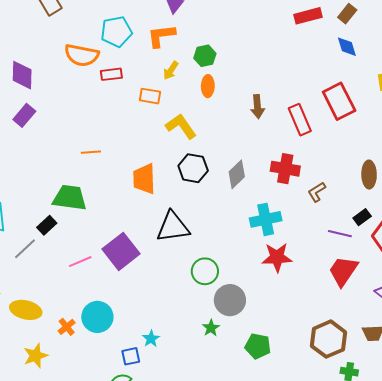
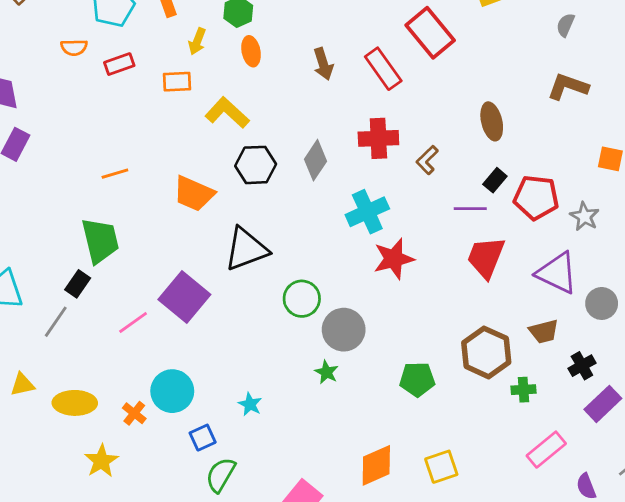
orange semicircle: (82, 55) -> (74, 47), size x0.6
orange trapezoid: (144, 179) -> (194, 194), turned -52
green trapezoid: (70, 198) -> (100, 241), turned 81
green pentagon: (258, 346) -> (417, 379), moved
blue square: (131, 356) -> (203, 438), moved

